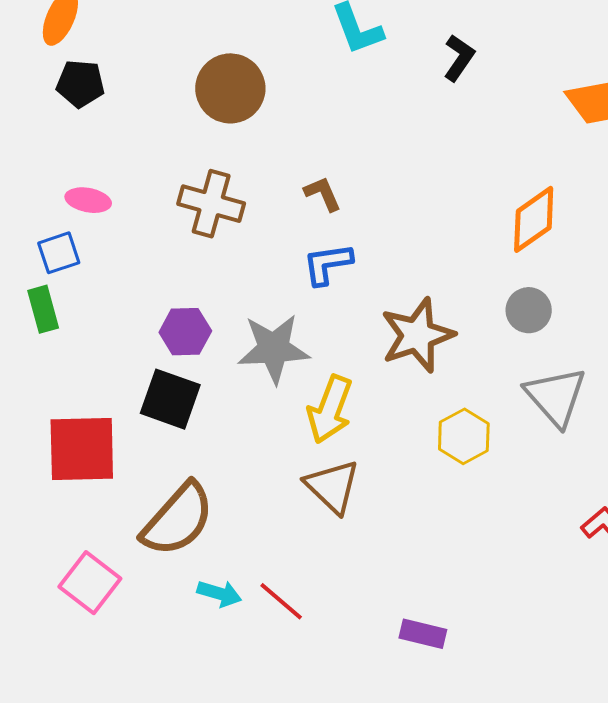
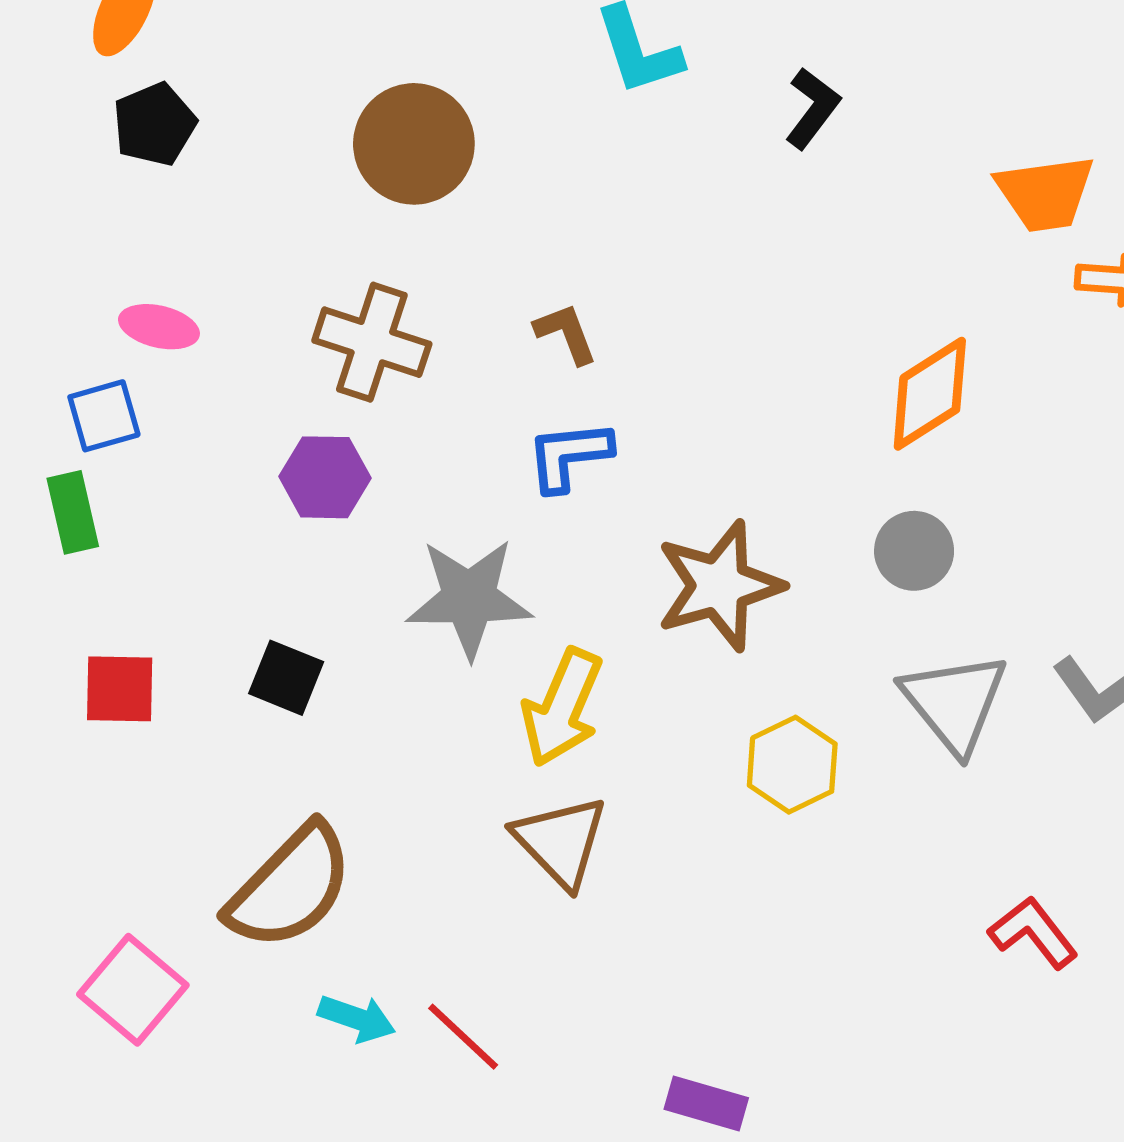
black pentagon: (80, 84) -> (154, 124), turned -30
purple hexagon: (185, 332) -> (325, 477), moved
black square: (170, 399) -> (286, 678), size x0.7
red square: (82, 449) -> (120, 689), moved, size x0.6

